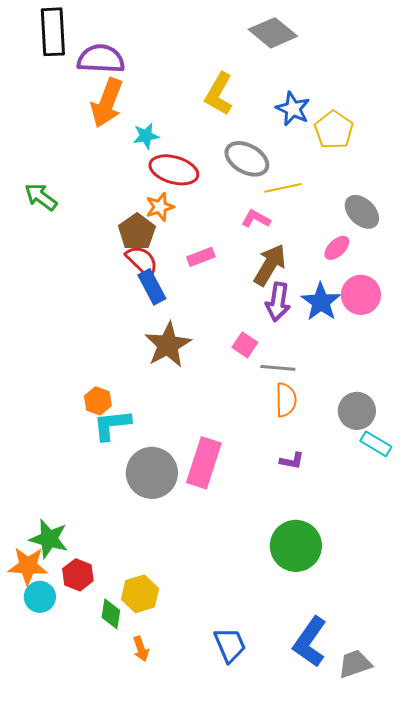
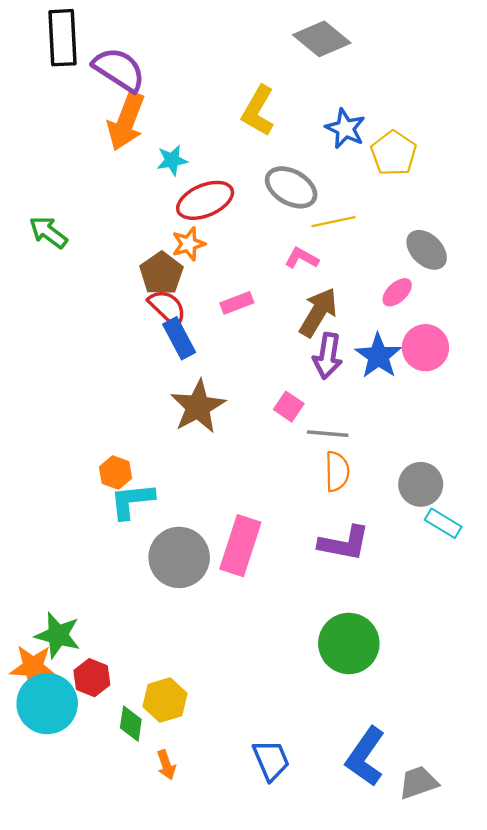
purple semicircle: (101, 59) -> (119, 70), turned 30
red ellipse: (174, 170) -> (205, 200), turned -39
purple L-shape: (292, 461) -> (344, 543), size x1.8
cyan circle: (40, 597) -> (47, 704), size x1.6

